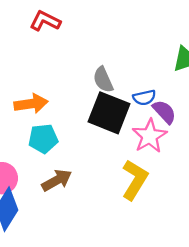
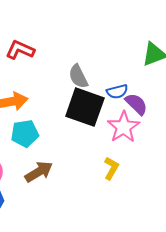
red L-shape: (45, 21) -> (20, 50), moved
yellow L-shape: (135, 180) -> (111, 168), size x0.6

